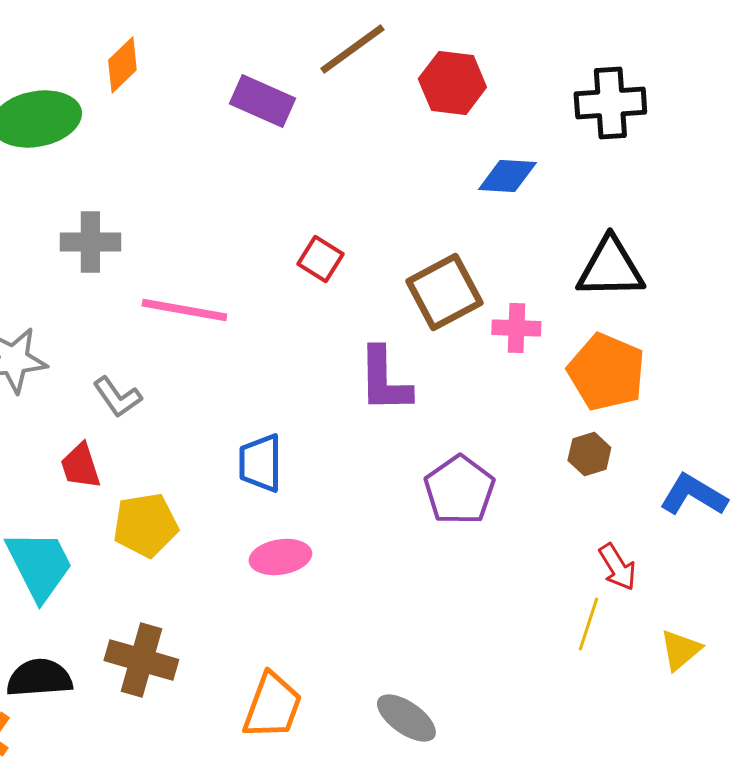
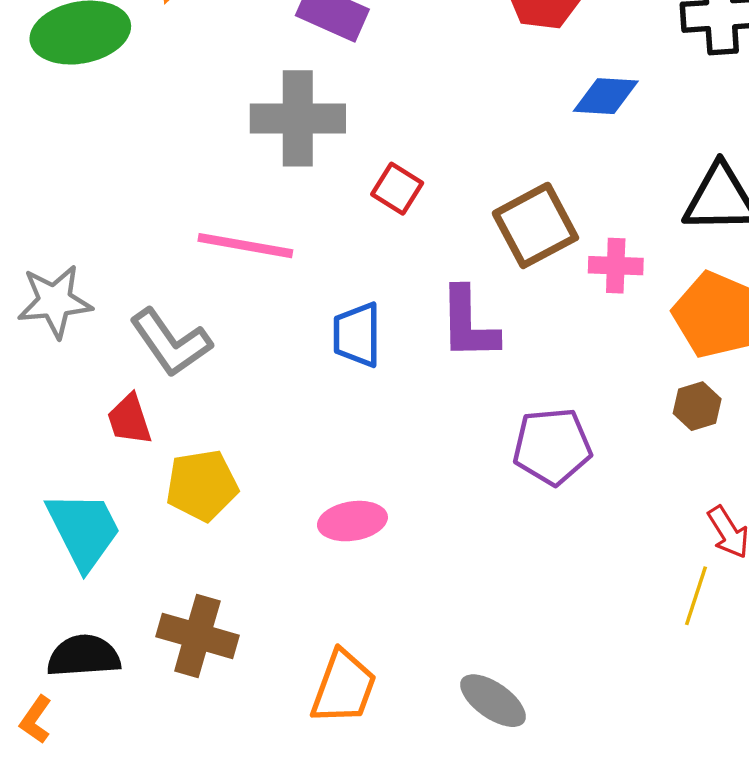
gray cross: (90, 242) -> (298, 118), moved, size x1.4
gray L-shape: (117, 397) -> (171, 343), size x1.5
blue trapezoid: (260, 463) -> (357, 335), moved
purple pentagon: (459, 490) -> (552, 446), turned 30

